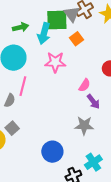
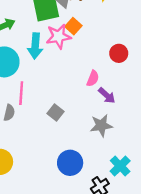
cyan arrow: (44, 33) -> (35, 46), moved
pink star: (55, 62) -> (58, 36), moved
gray square: (12, 128) -> (55, 113), moved

